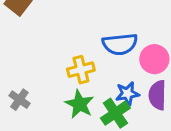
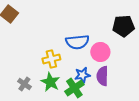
gray cross: (19, 100) -> (24, 84), moved

